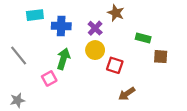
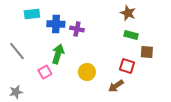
brown star: (116, 13) -> (128, 13), moved
purple cross: (95, 28) -> (77, 29), moved, turned -32
yellow circle: (95, 50) -> (87, 72), moved
red square: (115, 65) -> (127, 66), moved

